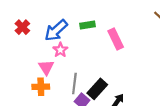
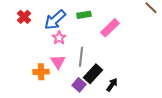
pink rectangle: (116, 39) -> (110, 28), turned 72
pink triangle: (46, 67) -> (58, 62), moved
gray line: (74, 84) -> (81, 57), moved

